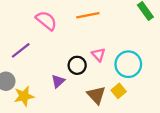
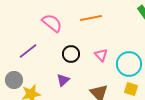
black circle: (77, 65) -> (71, 54), moved
yellow square: (119, 91) -> (131, 89), moved, turned -32

